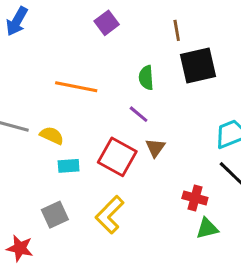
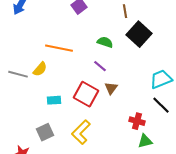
black square: (198, 65) -> (139, 34), turned -35
green semicircle: (146, 78) -> (105, 42), turned 112
yellow semicircle: (52, 136) -> (40, 69), moved, turned 105

